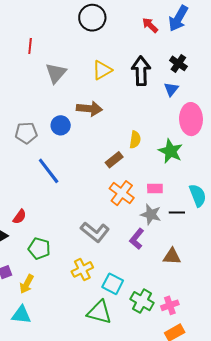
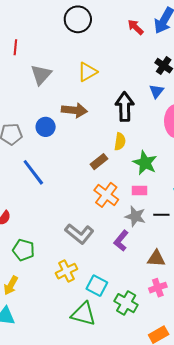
black arrow: (141, 71) -> (125, 107), moved
green star: (171, 151) -> (145, 163), moved
pink cross: (170, 305) -> (158, 288), moved

